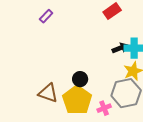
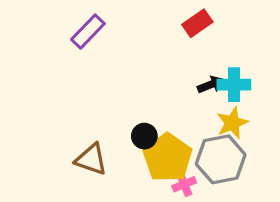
purple rectangle: (46, 16) -> (88, 32), size x1.5
yellow pentagon: (77, 100) -> (168, 158), moved

